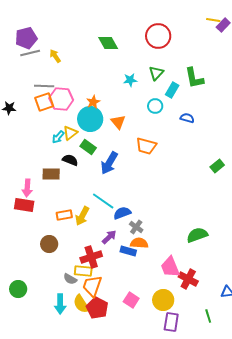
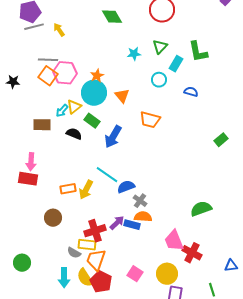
orange square: (44, 102) -> (48, 76), turned -36
brown rectangle: (51, 174) -> (42, 125), moved
purple arrow: (109, 237) -> (117, 223), moved

